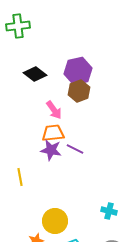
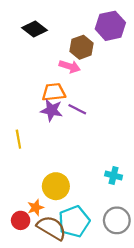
purple hexagon: (78, 71) -> (110, 26), moved
pink arrow: (54, 110) -> (70, 66), moved, turned -36

